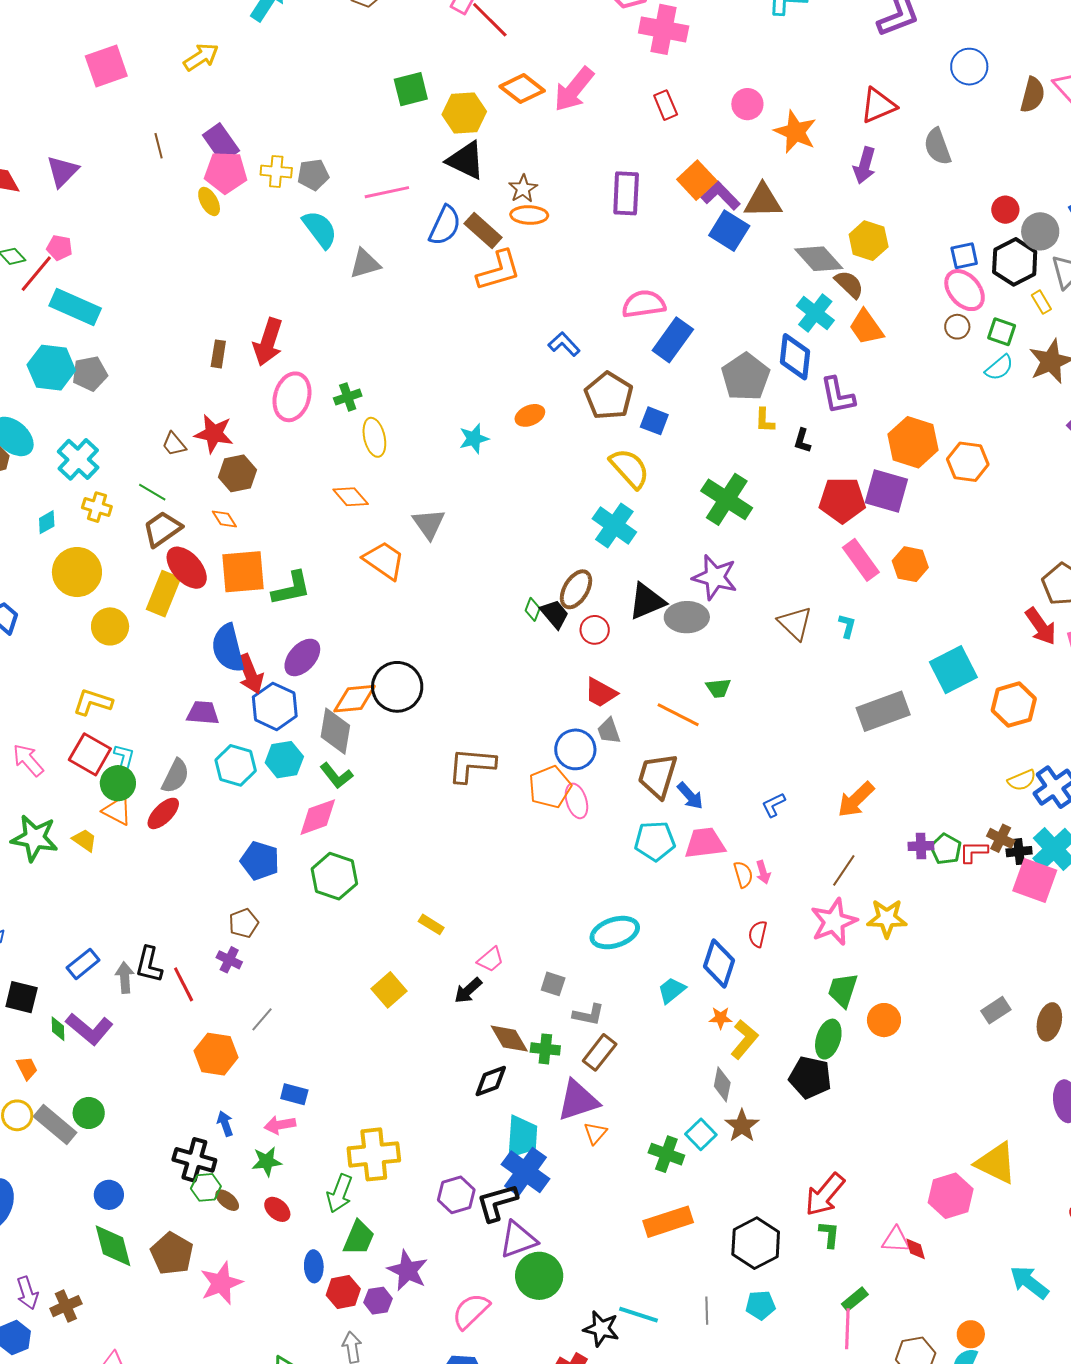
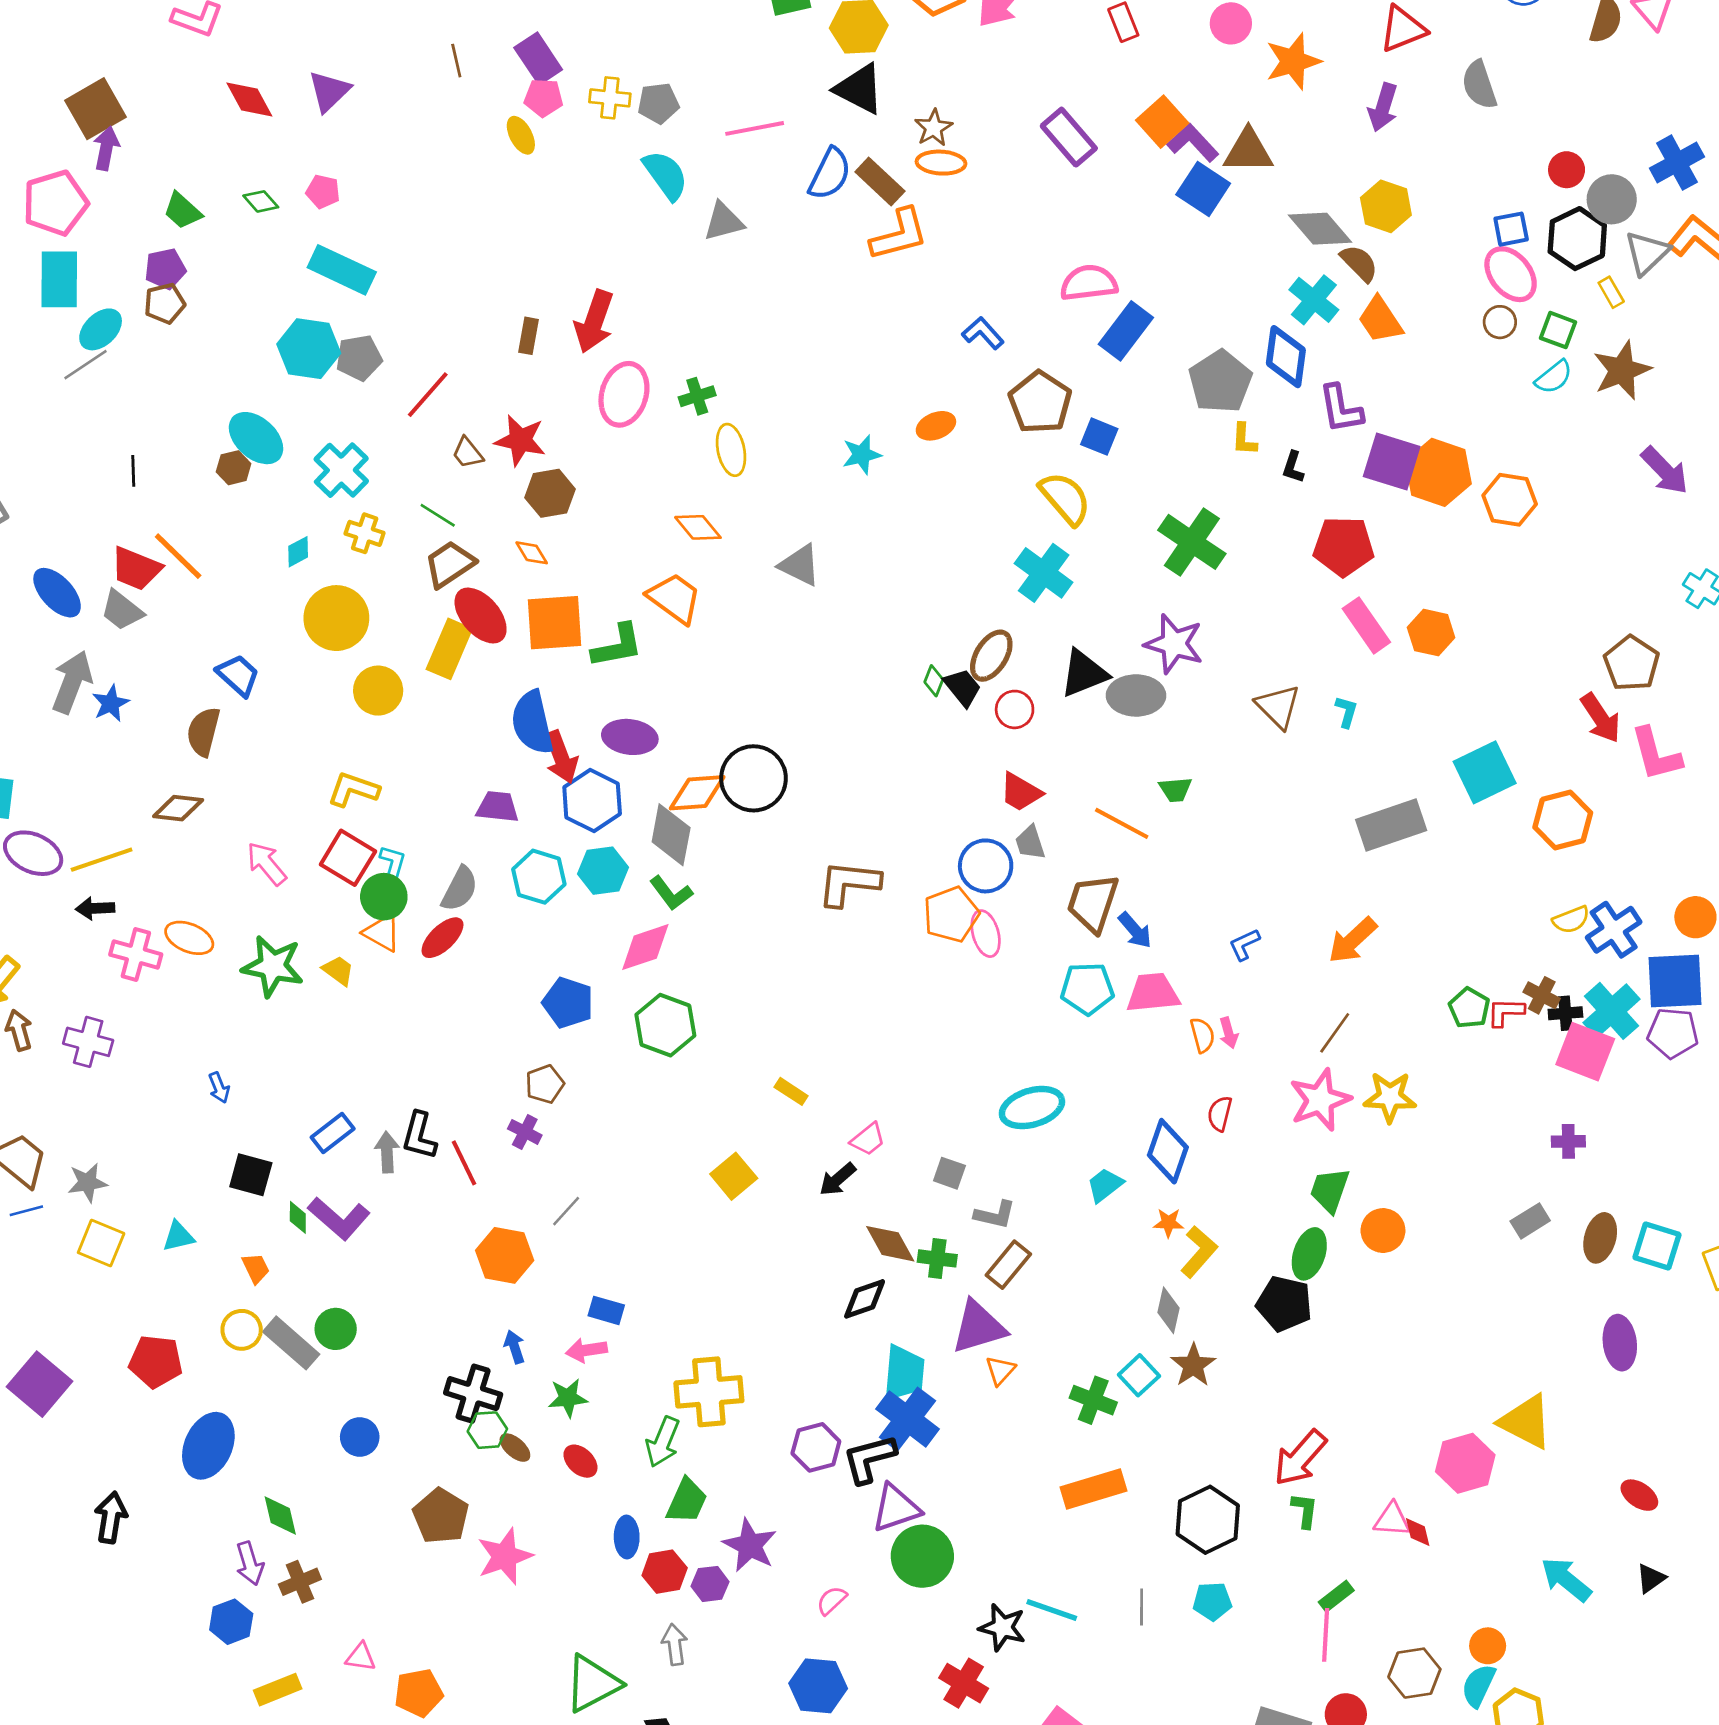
orange star: (795, 132) -> (1293, 61), turned 30
pink pentagon: (226, 172) -> (544, 98), size x0.7
purple rectangle: (626, 193) -> (1069, 137), turned -45
red line: (36, 274) -> (428, 395), moved
purple square: (886, 491) -> (1392, 462), moved
gray triangle: (429, 524) -> (800, 565), turned -30
orange trapezoid: (384, 560) -> (674, 598), moved
purple ellipse: (302, 657) -> (630, 737), turned 54
purple cross: (921, 846) -> (1568, 1141), moved
green diamond: (113, 1246) -> (280, 1516), moved, size x0.7
pink semicircle: (471, 1311) -> (832, 1600), size x0.6

